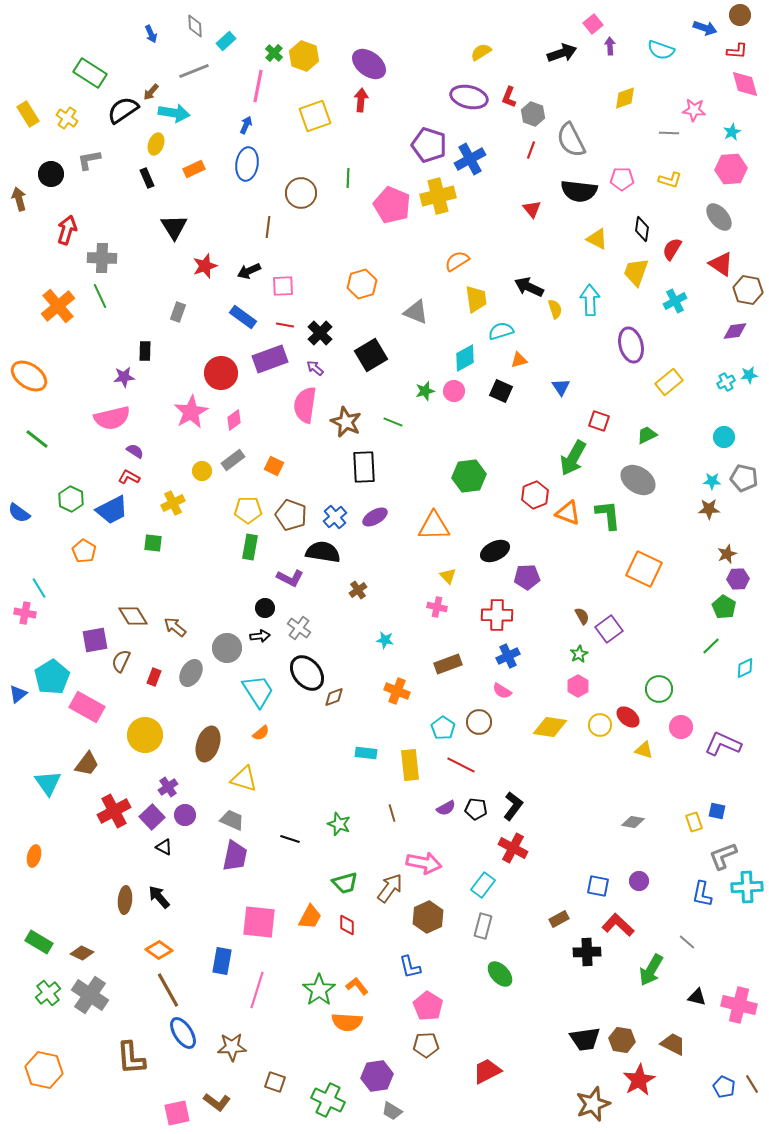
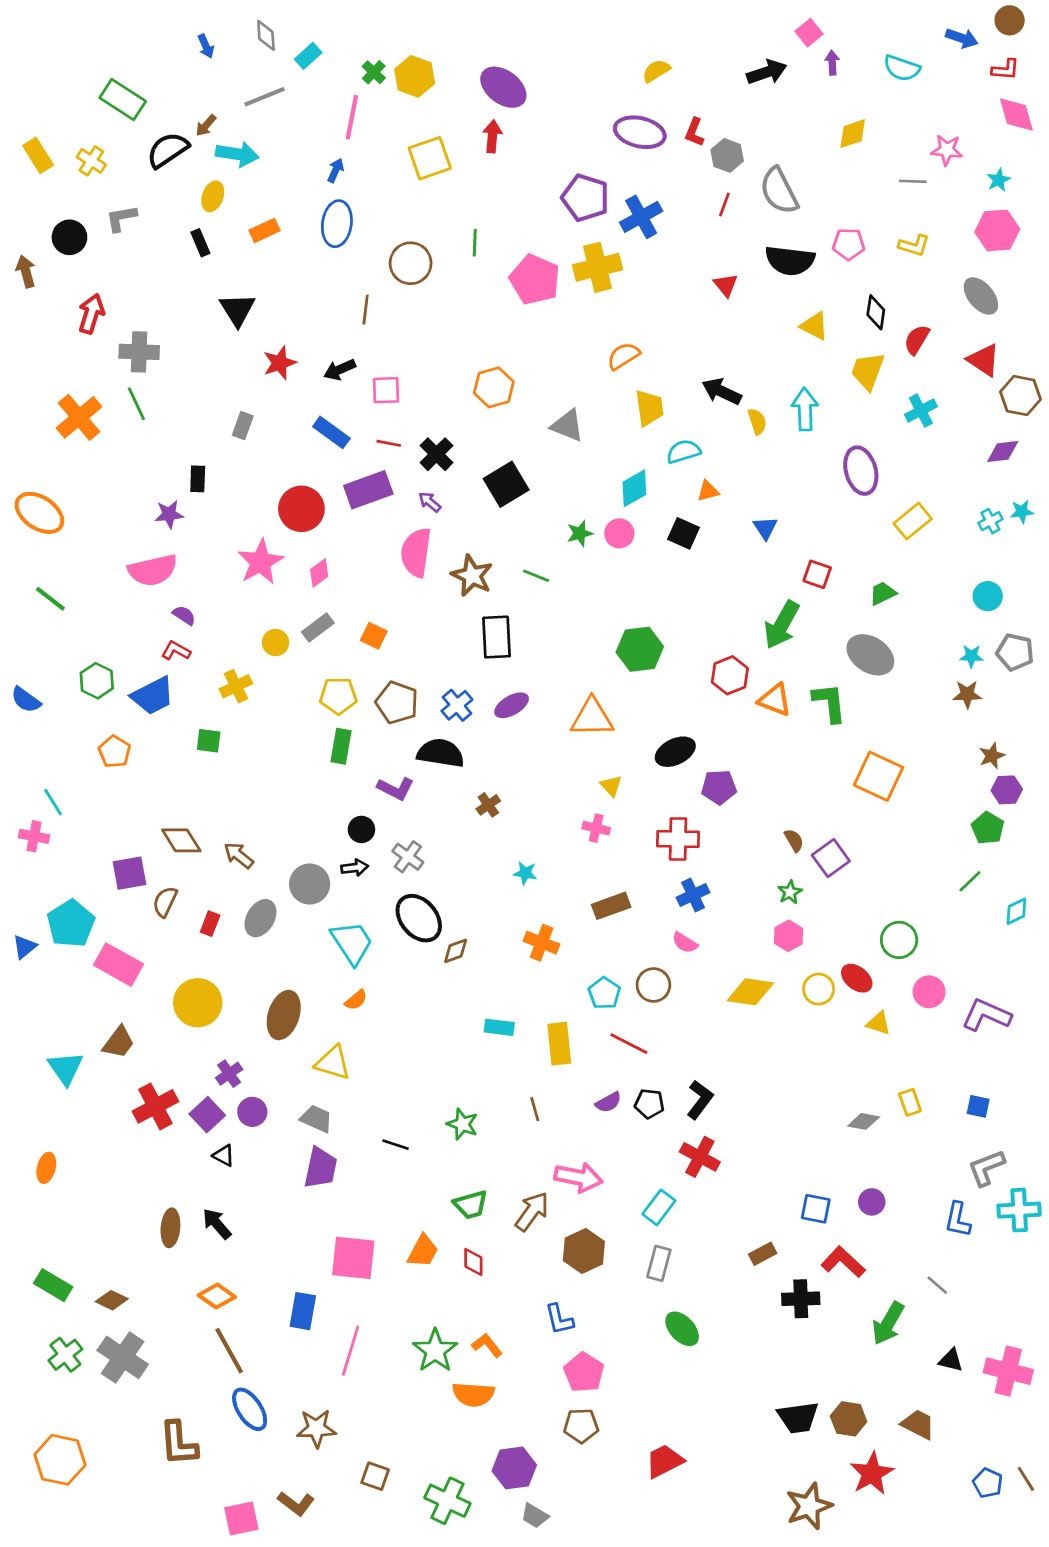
yellow rectangle: (694, 822) -> (910, 1102), moved

